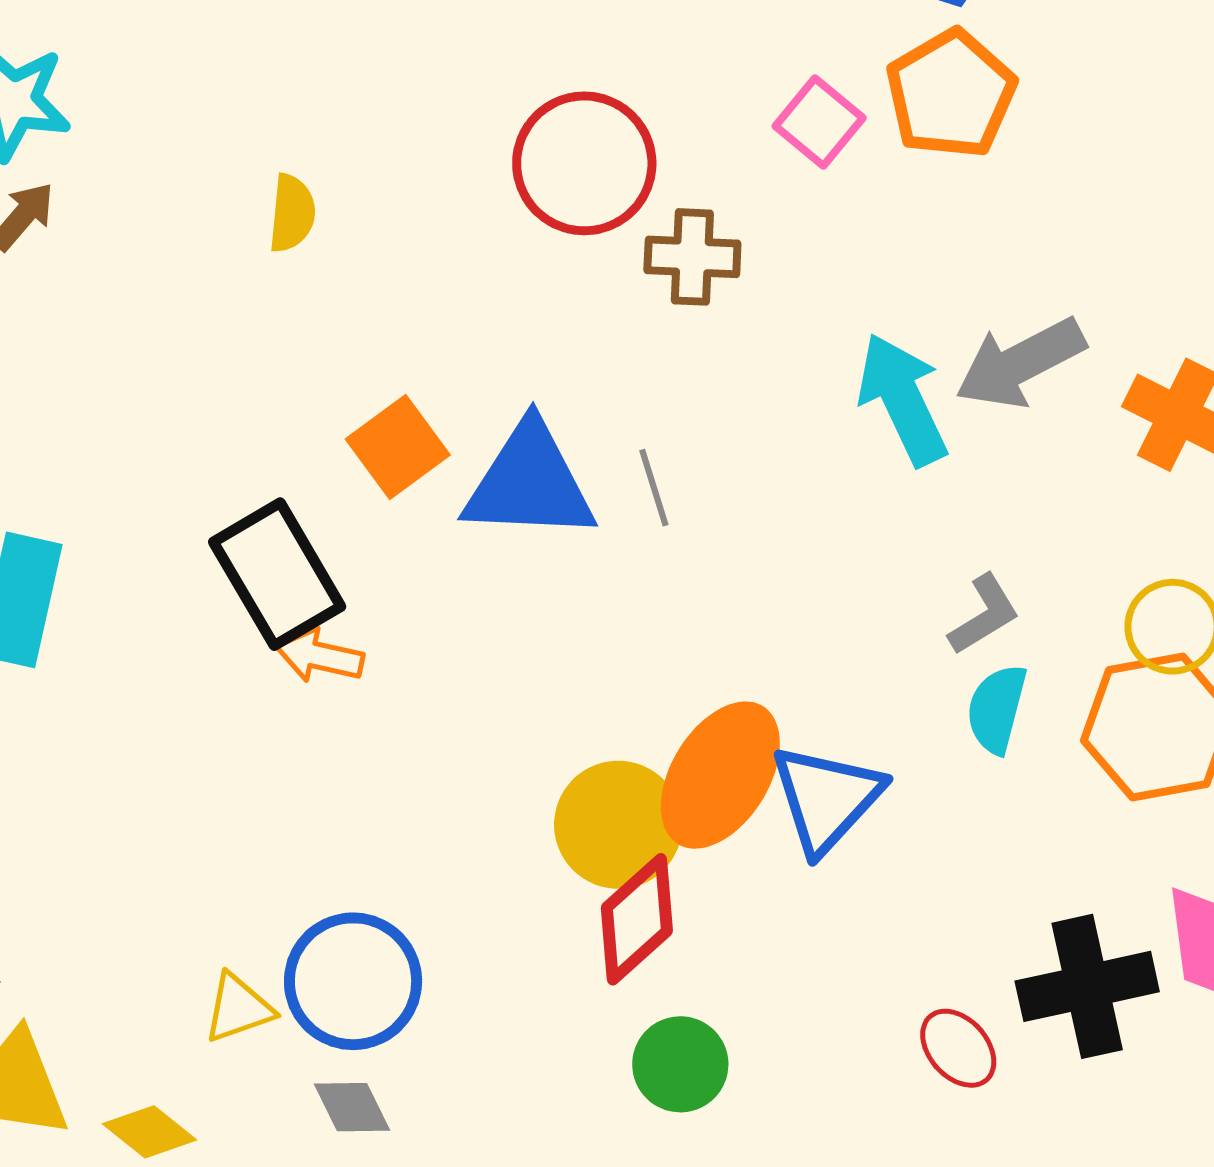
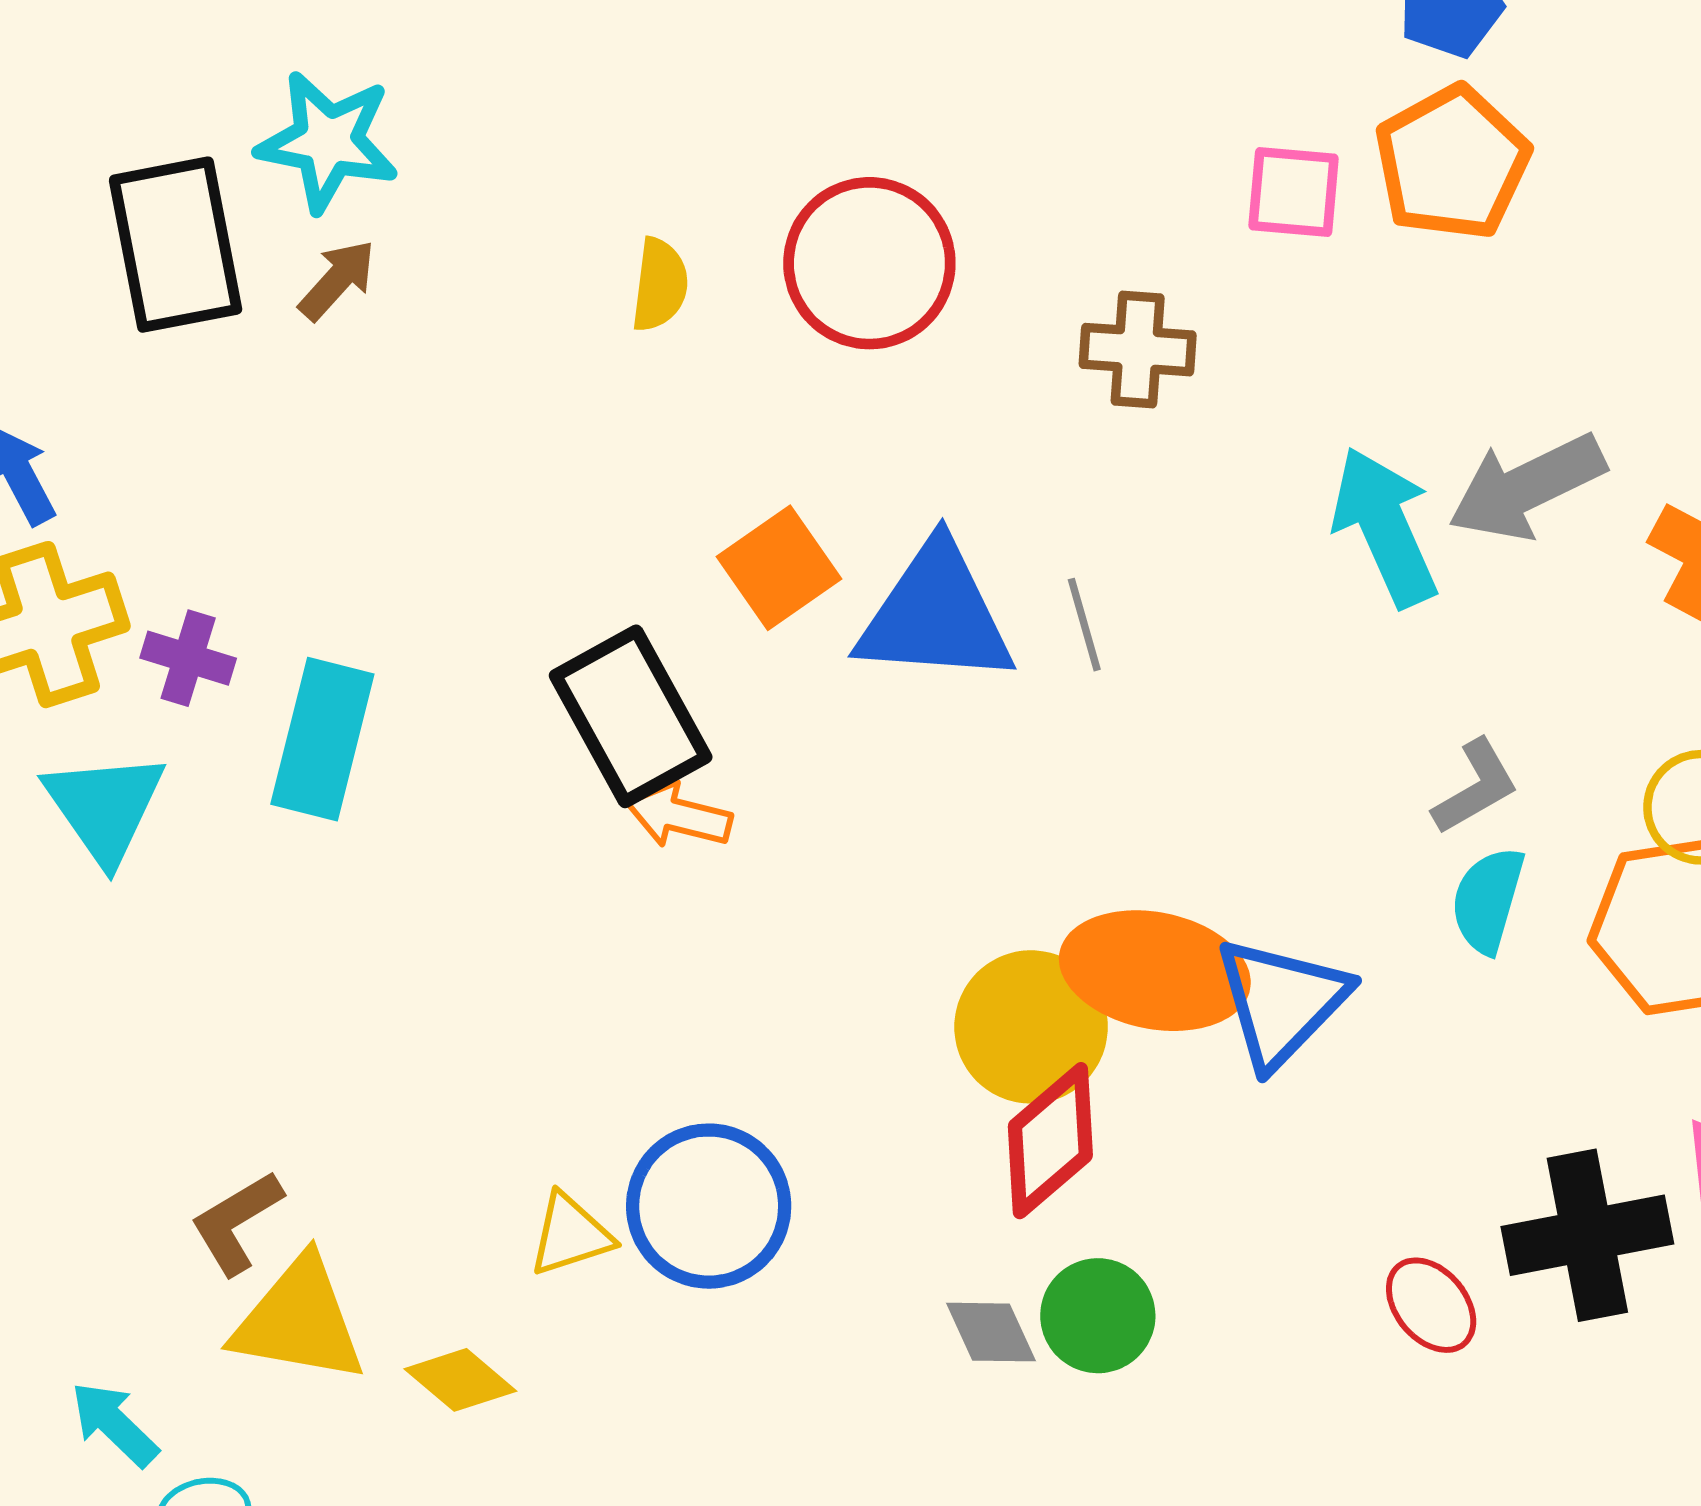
pink square: (819, 122) -> (1294, 192), turned -36
red circle: (584, 163) -> (869, 263), moved
orange ellipse: (720, 775) -> (1155, 971), turned 68
gray diamond: (352, 1107) -> (991, 1332), moved

